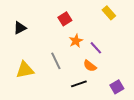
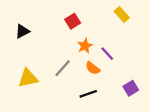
gray line: (56, 61) -> (63, 68), turned 66
orange semicircle: (90, 66) -> (93, 68), moved
purple square: (117, 87) -> (131, 88), moved

